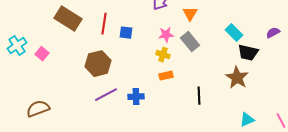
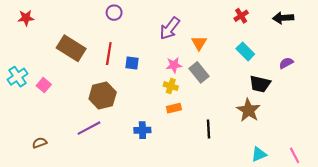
cyan rectangle: (234, 33) -> (245, 51), moved
purple line: (106, 95) -> (89, 128), moved
brown semicircle: (38, 109) -> (40, 143), size x0.6

